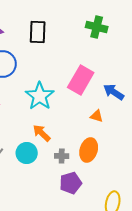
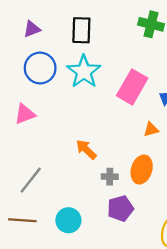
cyan star: (40, 96) -> (84, 72), moved
orange triangle: (97, 116) -> (151, 129), turned -32
cyan circle: (27, 153) -> (68, 220), moved

